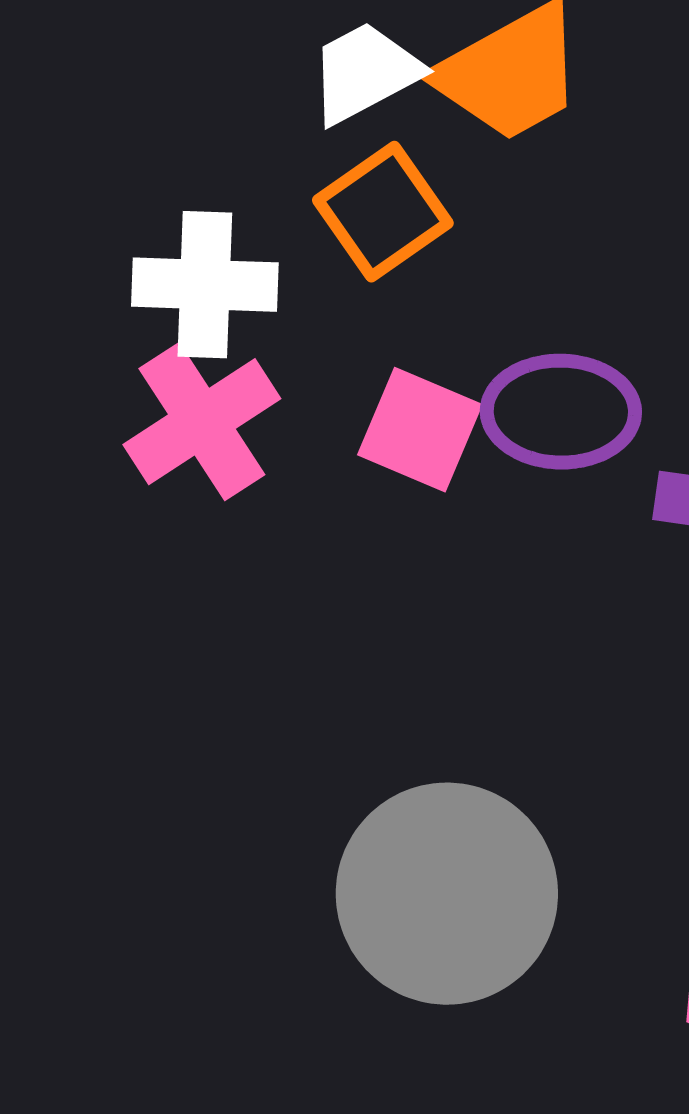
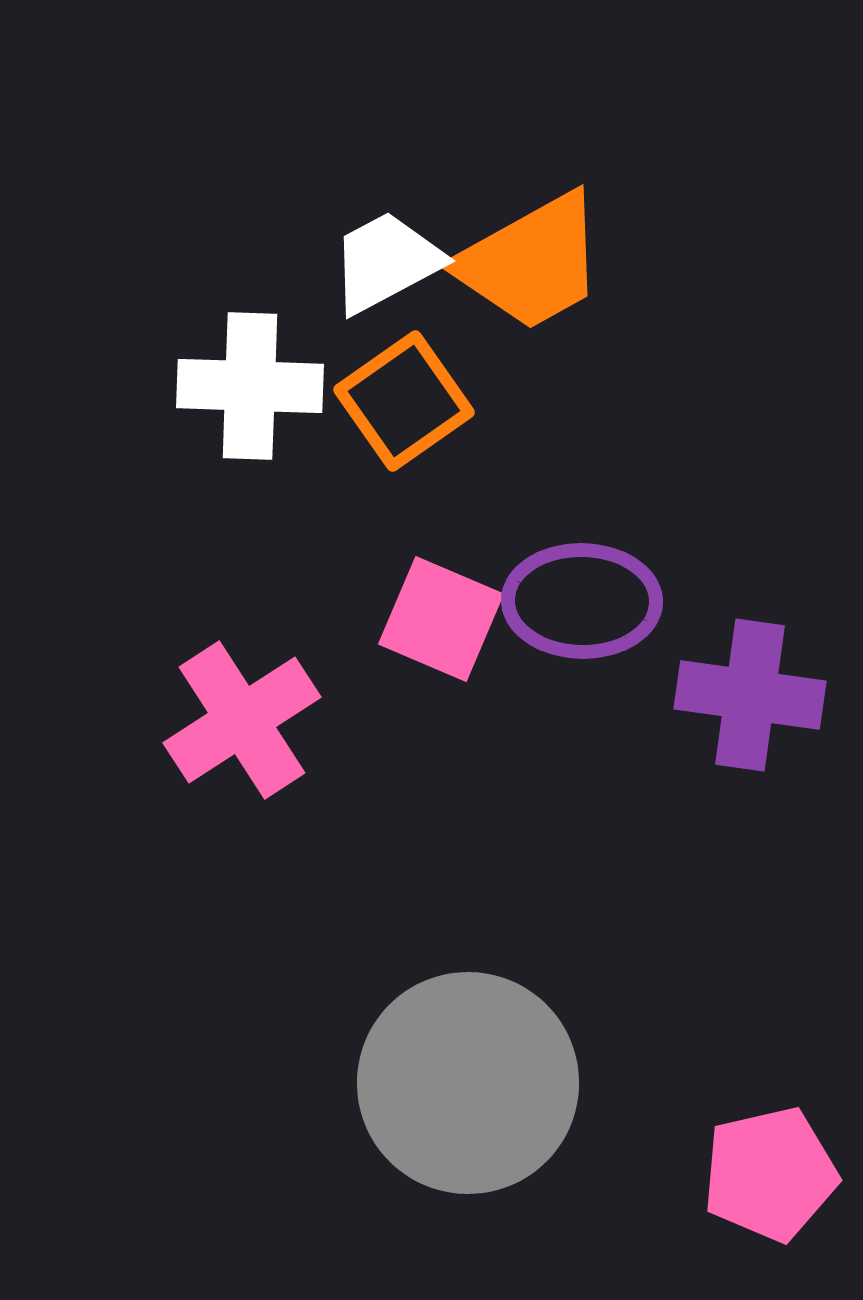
white cross: (205, 285) -> (250, 386), moved
pink cross: (202, 422) -> (242, 720), moved

